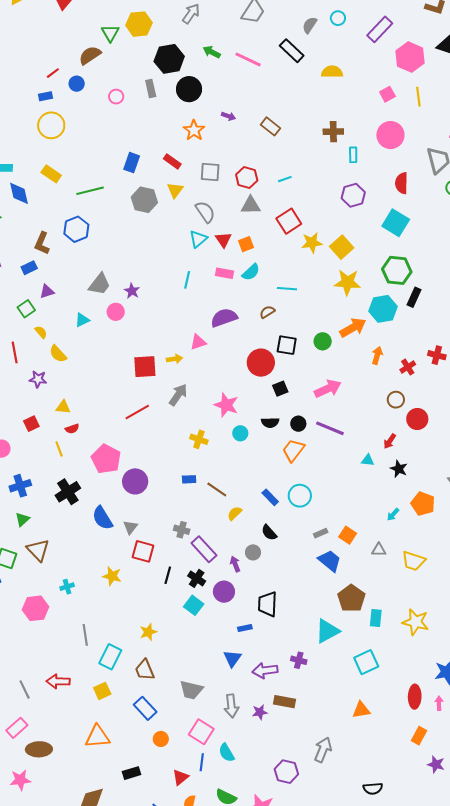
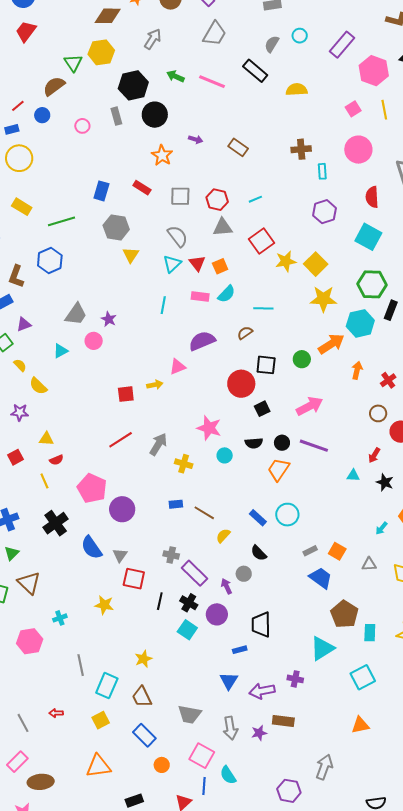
yellow triangle: (175, 190) -> (131, 255), moved
red square: (145, 367) -> (126, 394), size x0.7
gray arrow: (178, 395) -> (158, 444), moved
red arrow: (58, 681) -> (56, 713), size x0.6

